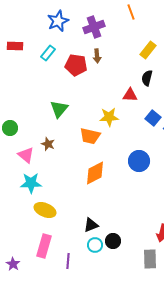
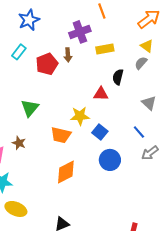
purple cross: (94, 27) -> (80, 32), moved
yellow rectangle: (148, 50) -> (105, 49), moved, turned 42
red pentagon: (76, 65) -> (47, 64), turned -30
blue square: (153, 118) -> (100, 132), moved

